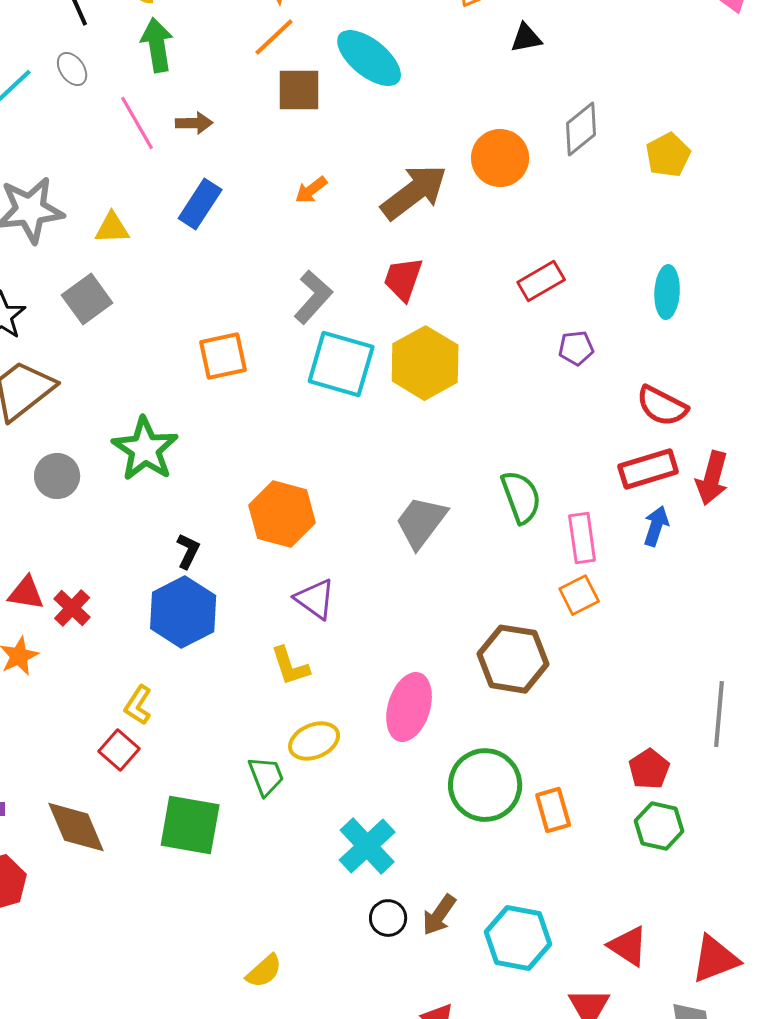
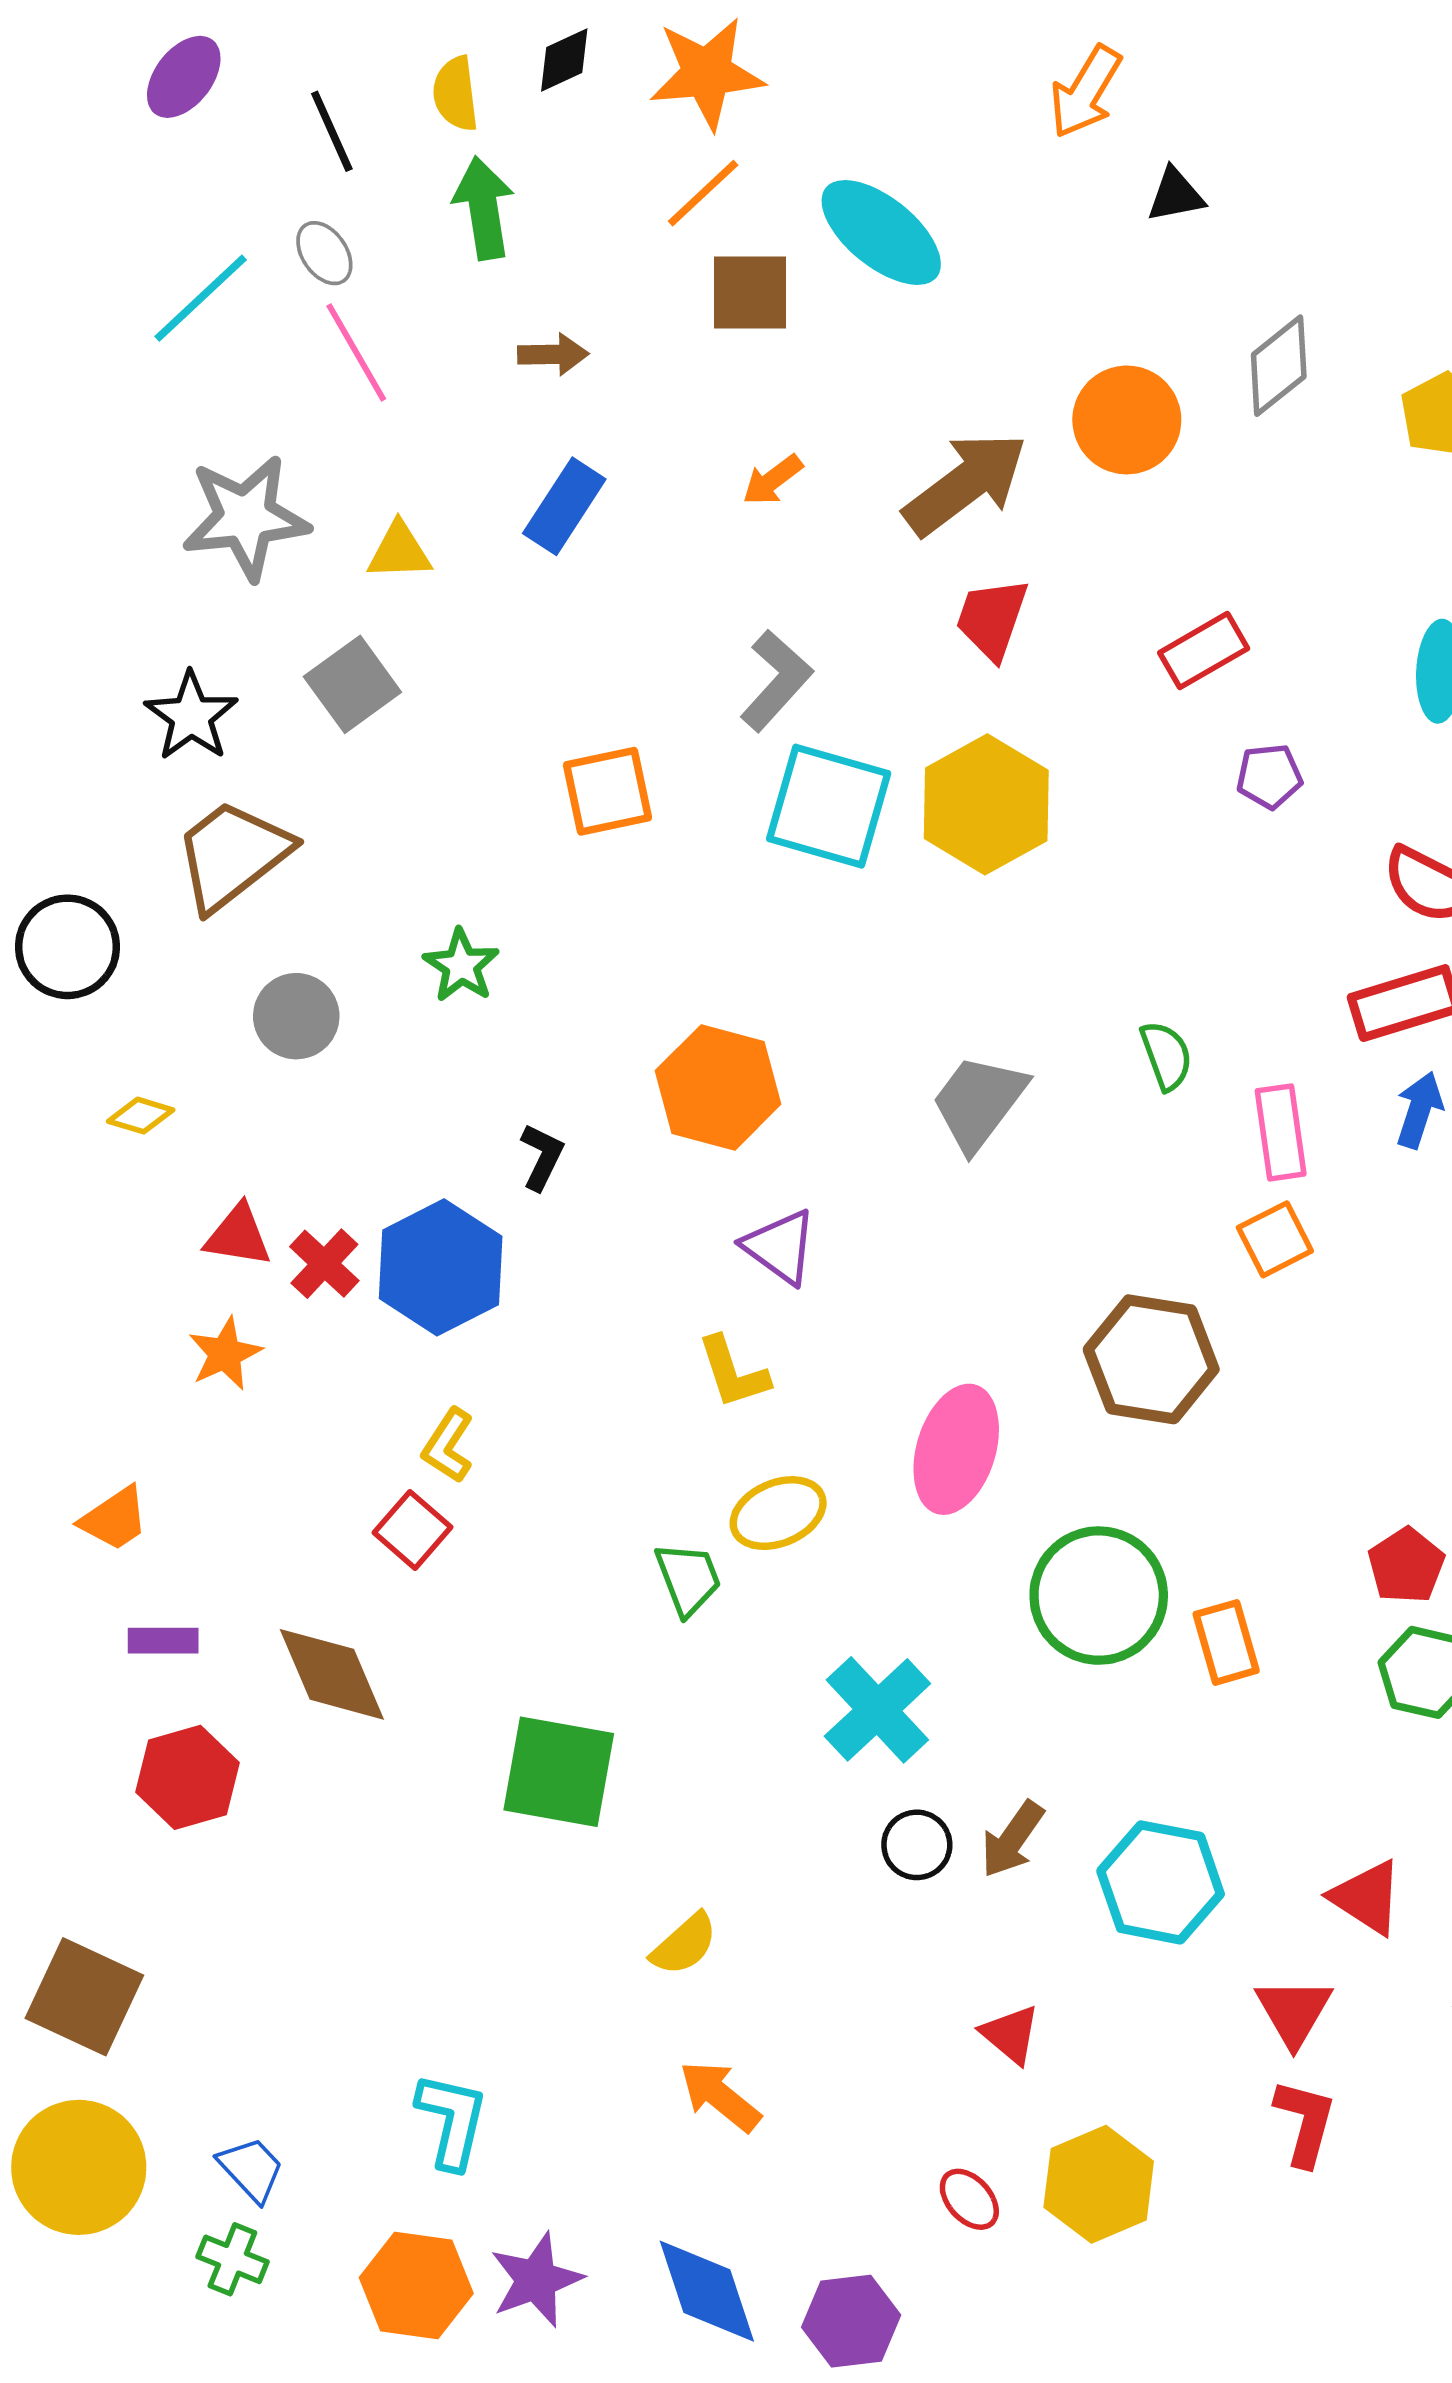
pink line: (137, 123) -> (356, 352), moved
red trapezoid: (403, 279) -> (992, 619), moved
green star: (145, 449) -> (461, 966), size x0.6
green semicircle: (521, 497) -> (1166, 1056), size x0.7
blue hexagon: (183, 612) -> (441, 1267), moved
green square: (190, 825) -> (559, 1772), moved

